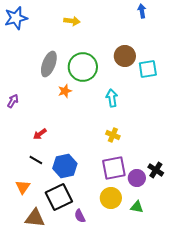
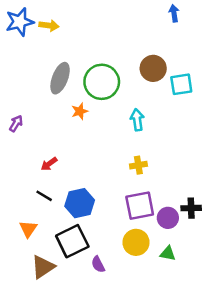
yellow arrow: (72, 21) -> (49, 25), moved
yellow cross: (113, 135) -> (138, 165), turned -32
black cross: (156, 170) -> (191, 208), turned -35
brown triangle: (35, 218) -> (43, 267), turned -40

